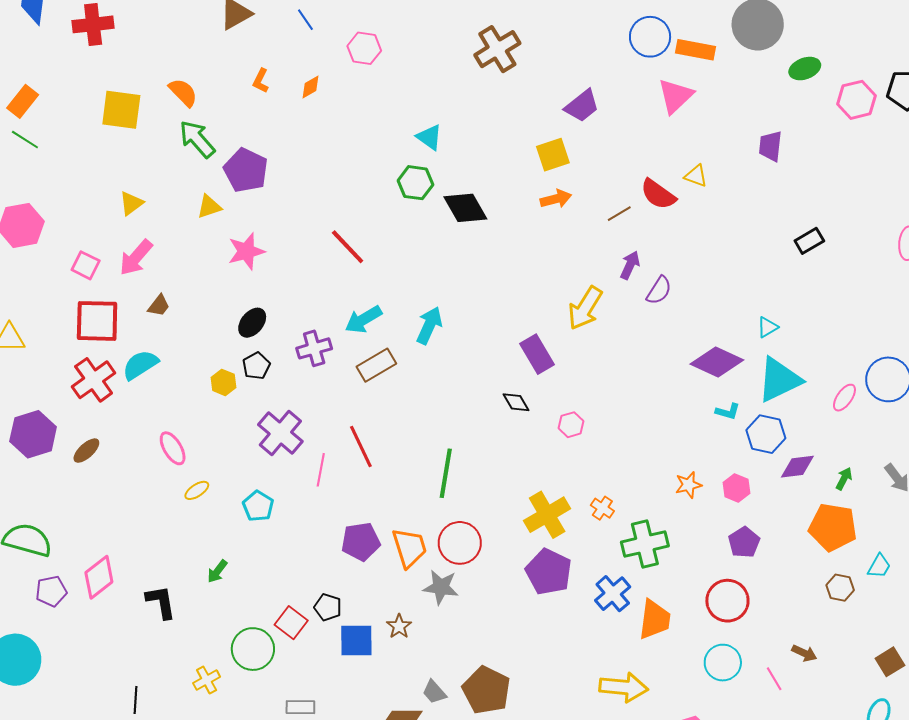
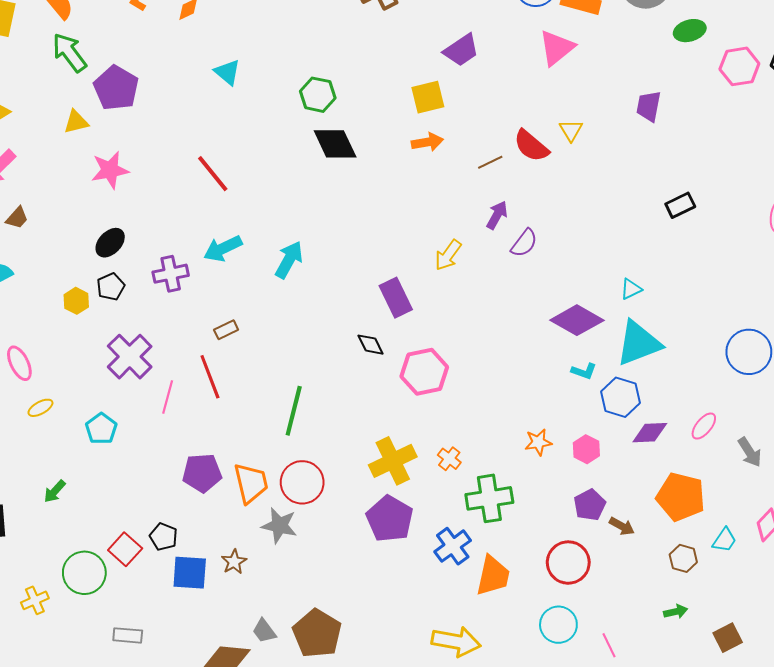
cyan triangle: (429, 137) -> (227, 72), moved
yellow triangle: (696, 176) -> (571, 130), turned 35
green hexagon: (415, 183) -> (318, 95), moved
yellow arrow: (585, 308) -> (448, 255), size x0.7
brown rectangle: (376, 365) -> (226, 330), moved, size x0.6
pink ellipse: (844, 398) -> (704, 426), moved
pink hexagon: (571, 425) -> (424, 372), size x1.8
green arrow: (844, 479) -> (676, 612), moved, turned 45
brown arrow: (804, 653) -> (622, 526), moved

